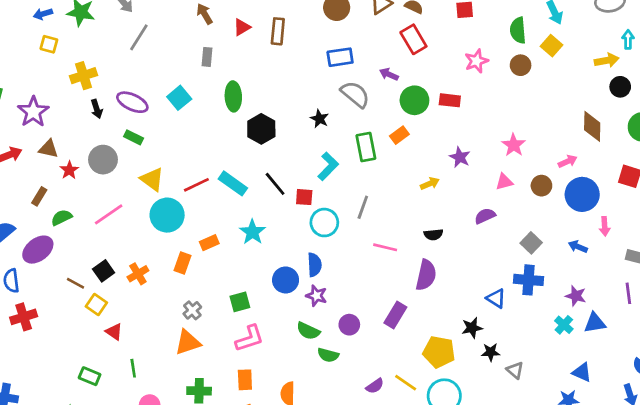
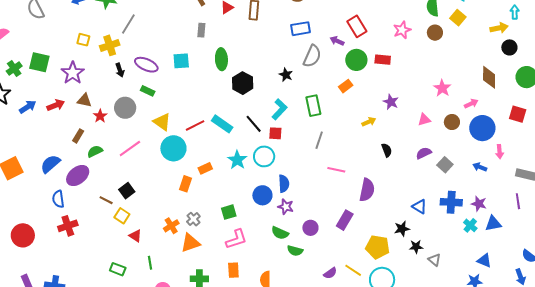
gray line: (139, 37) -> (128, 24), moved
red rectangle: (413, 39) -> (357, 26), moved
yellow square: (49, 44) -> (83, 40), moved
gray semicircle: (355, 94) -> (312, 56), turned 75
cyan square: (179, 98) -> (181, 61), turned 36
pink star: (514, 145) -> (442, 88), moved
green rectangle: (366, 147) -> (313, 106), moved
cyan L-shape: (328, 166) -> (279, 109), moved
purple semicircle: (485, 216) -> (424, 153), moved
cyan circle: (324, 223) -> (264, 156), moved
black semicircle: (433, 235) -> (387, 150), moved, turned -104
orange cross: (138, 274) -> (171, 226), moved
blue cross: (529, 280) -> (451, 202), moved

